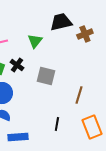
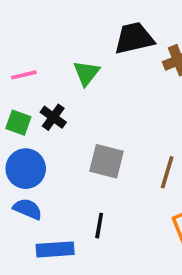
gray square: (46, 76) -> (107, 161), moved
black line: (57, 124) -> (99, 226), moved

